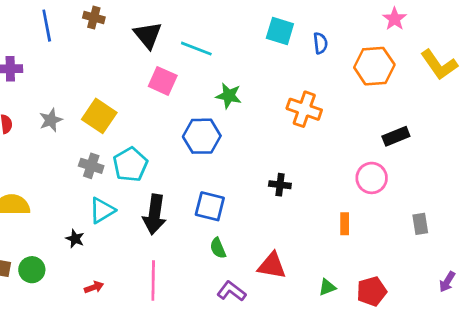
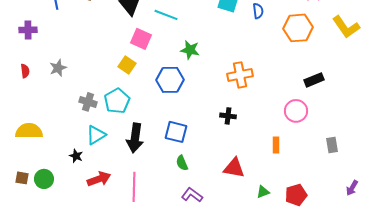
orange cross: (304, 109) -> (240, 75), moved, turned -30
yellow square: (99, 116) -> (127, 65), moved, size x0.7
red triangle: (272, 266) -> (234, 168), moved
red arrow: (94, 287) -> (99, 179), moved, size x1.6

